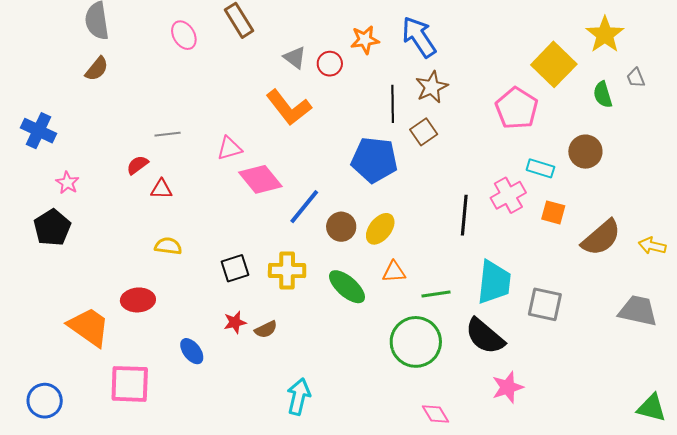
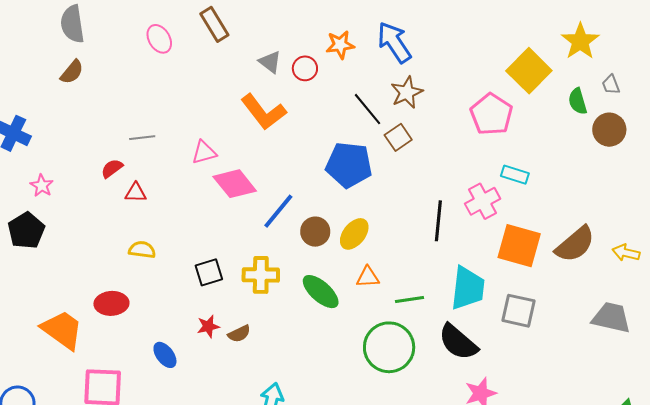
black line: (393, 104) -> (368, 109), turned -39
brown circle: (585, 152) -> (609, 130), moved
orange square: (553, 212) -> (519, 246), moved, size x1.8

